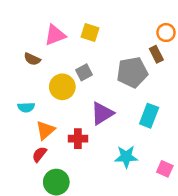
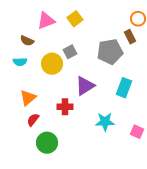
yellow square: (90, 33) -> (75, 19), turned 35
cyan semicircle: (26, 107) -> (20, 62), moved
orange triangle: (45, 130) -> (28, 98), moved

